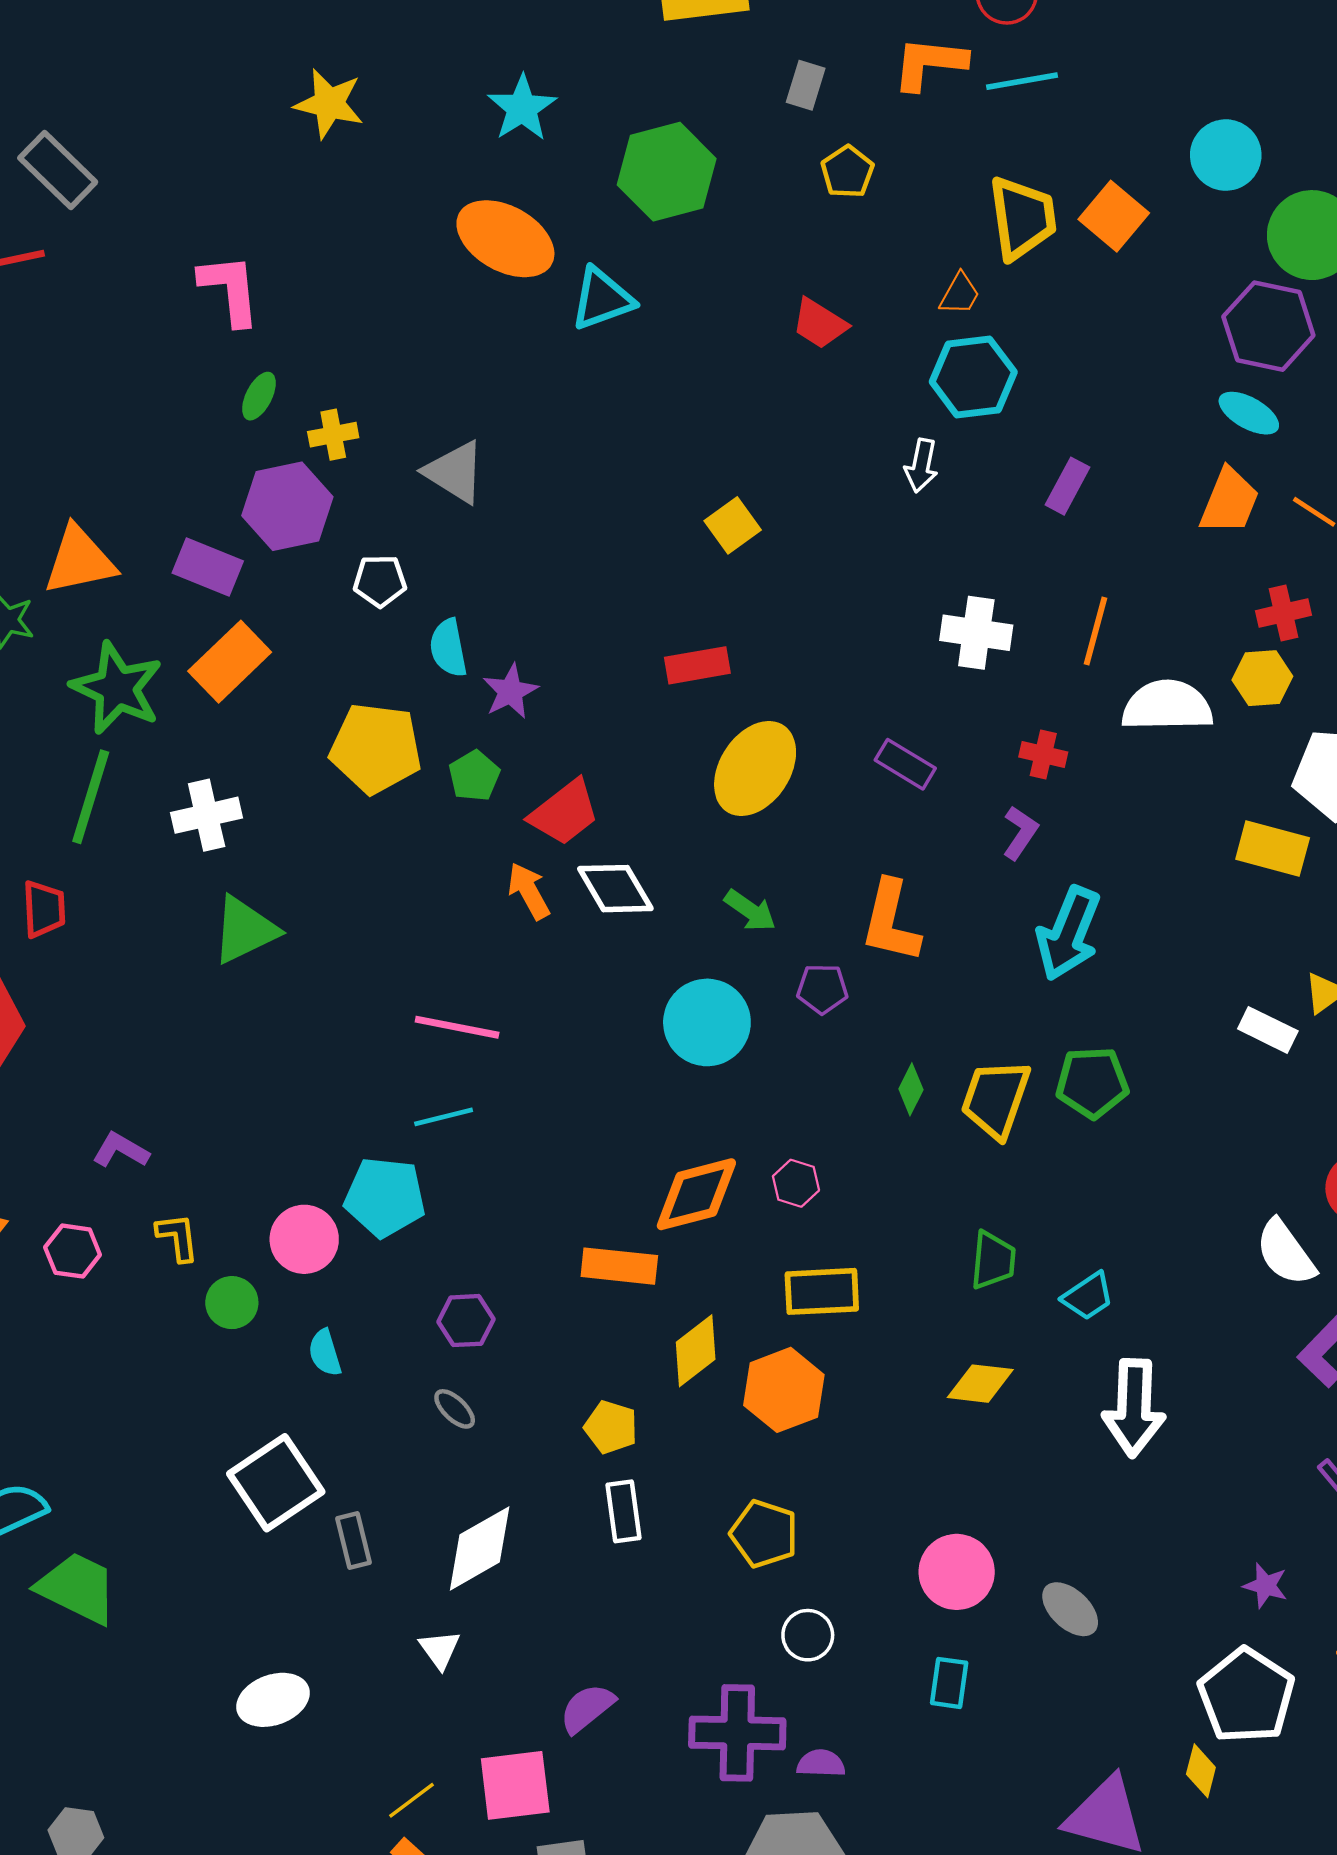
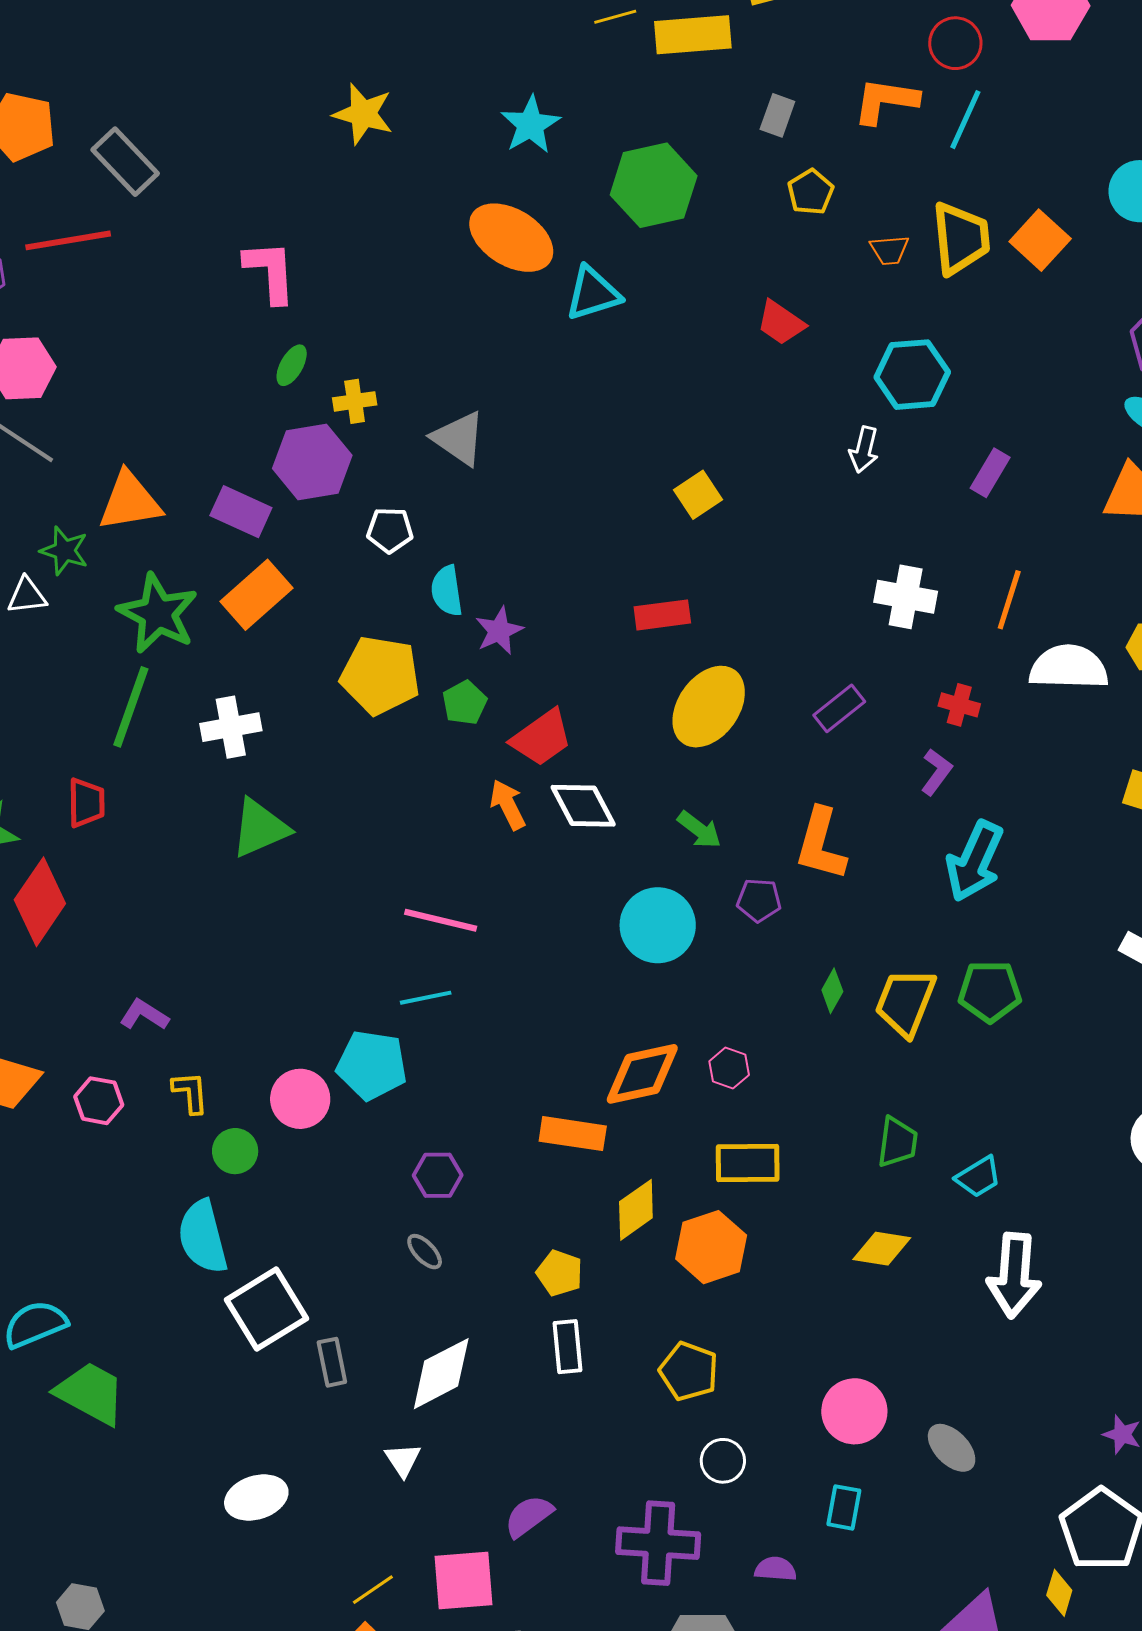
cyan line: (1022, 81) -> (965, 120), turned -58
orange trapezoid: (960, 294) -> (889, 250), moved, turned 54
purple rectangle: (905, 764) -> (839, 708), turned -72
cyan semicircle: (325, 1353) -> (203, 1237), moved, size x1.8
purple semicircle: (821, 1763) -> (776, 1569), moved

